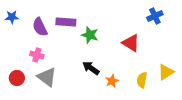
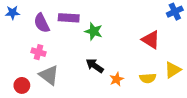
blue cross: (155, 16) -> (175, 12), moved
red triangle: (131, 43) -> (151, 40), moved
red circle: (17, 78) -> (22, 85), moved
yellow semicircle: (142, 80) -> (148, 78), turned -105

